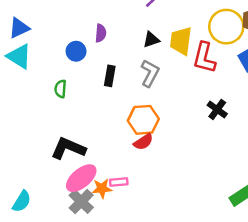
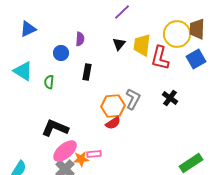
blue triangle: (19, 28) -> (28, 29), moved
black triangle: (151, 40) -> (119, 44), turned -32
cyan triangle: (19, 56) -> (23, 71), moved
gray L-shape: (150, 73) -> (133, 99), moved

